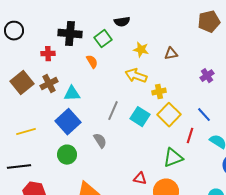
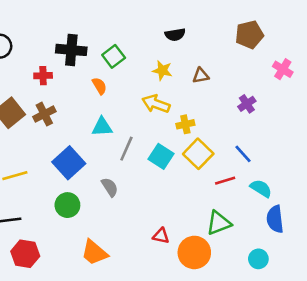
black semicircle: (122, 22) -> (175, 35), moved
cyan triangle: (72, 94) -> (102, 127), moved
red line: (190, 136) -> (225, 181), turned 56
green triangle: (173, 158) -> (219, 223), moved

